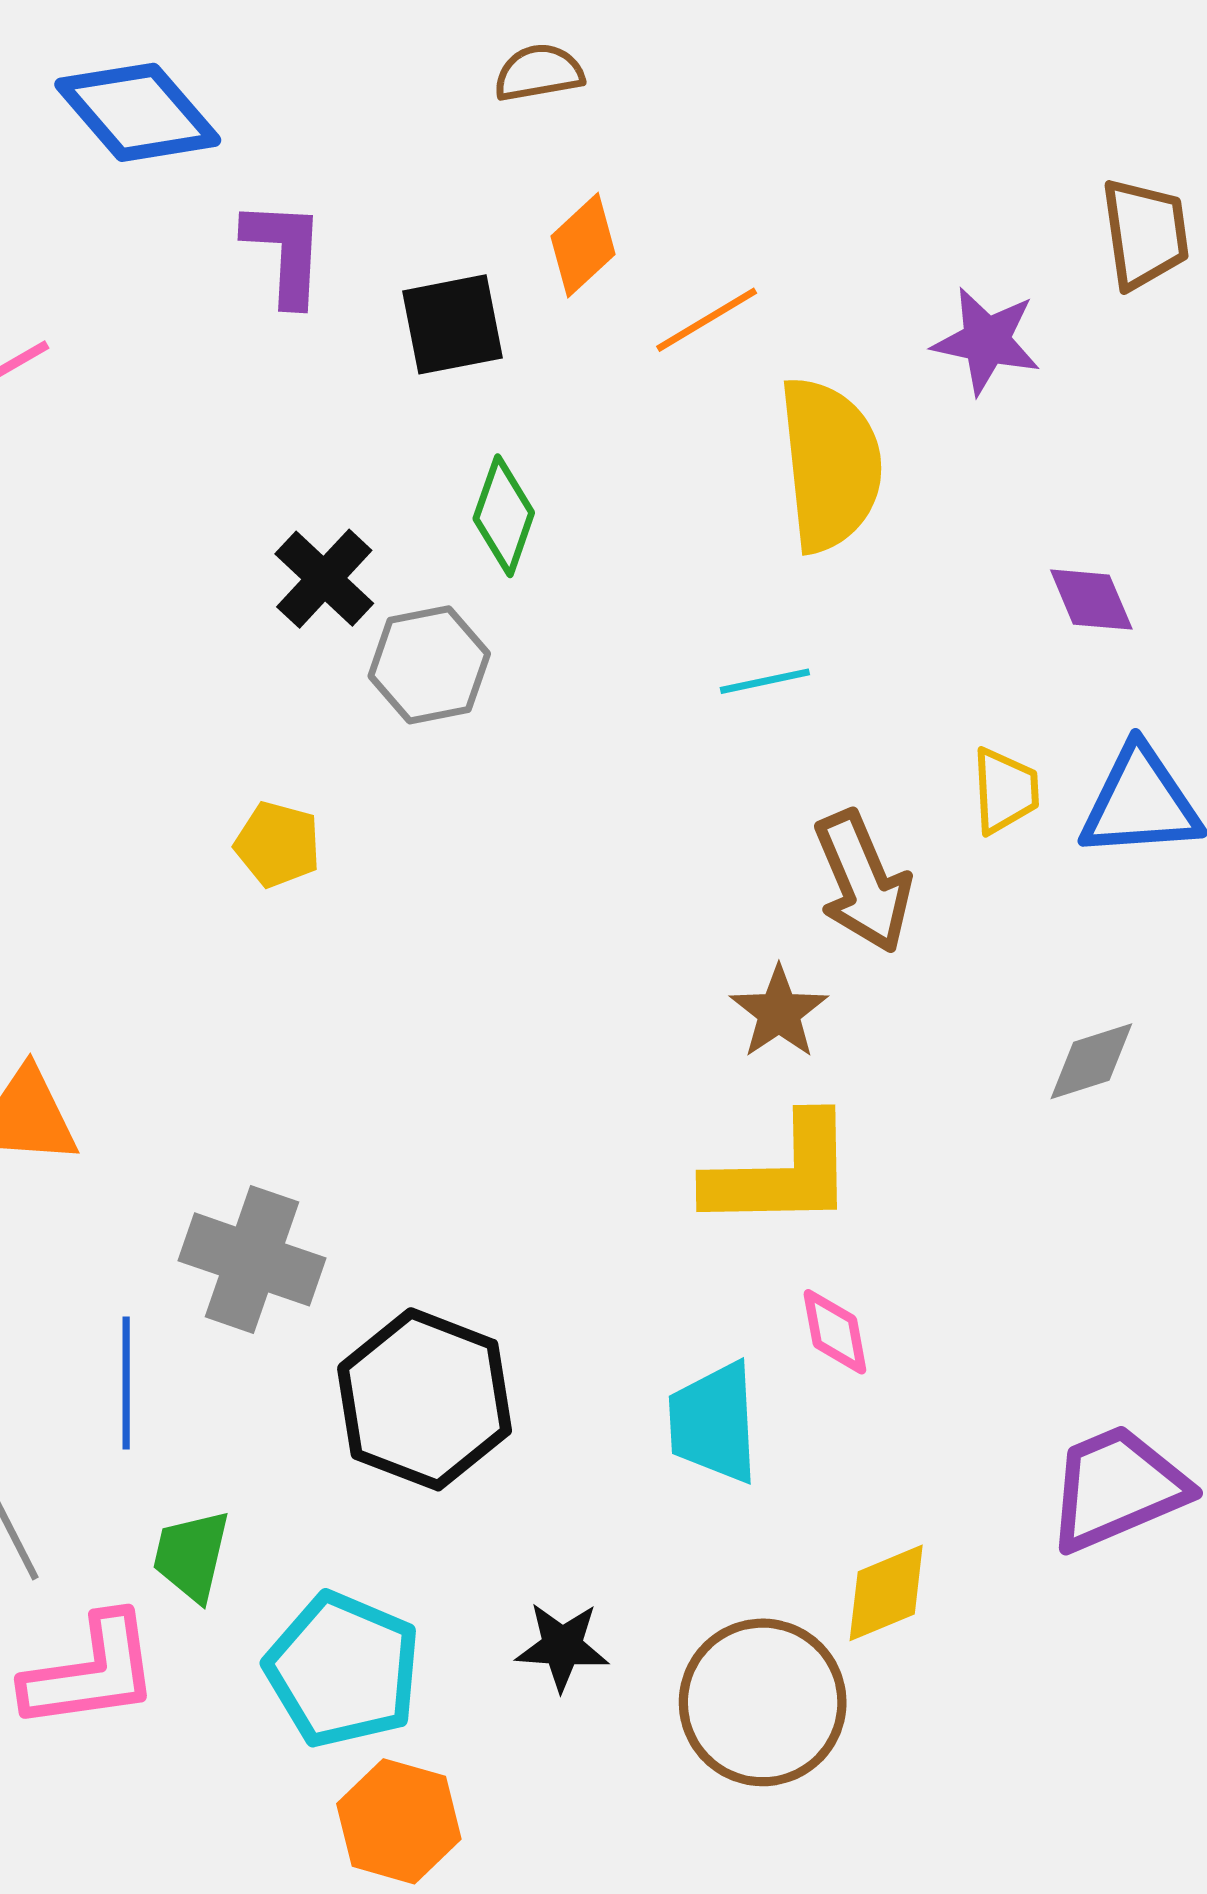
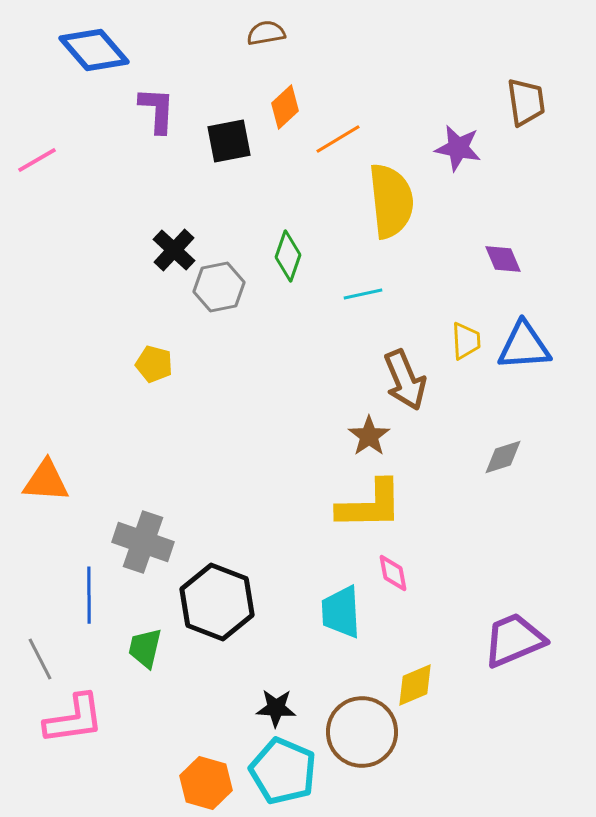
green diamond: (504, 516) -> (288, 256), moved
green trapezoid: (191, 1556) -> (145, 648), moved
cyan pentagon: (343, 1670) -> (283, 771), moved

